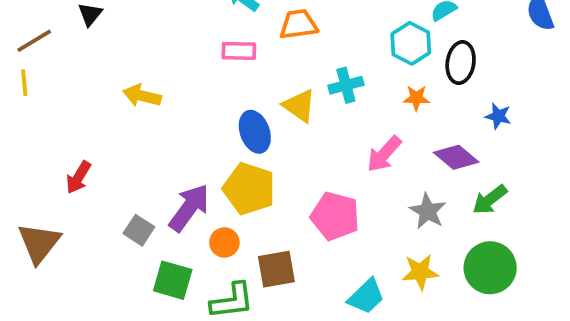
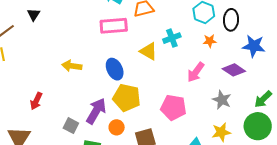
pink rectangle: (239, 51) -> (114, 26), size x1.5
yellow arrow: (142, 96) -> (72, 66), moved
blue star: (498, 116) -> (254, 46), size x1.6
blue ellipse: (255, 132) -> (115, 69), moved
green arrow: (490, 200) -> (263, 99), moved

